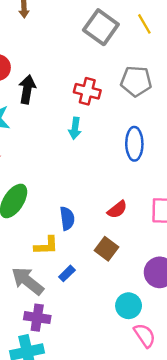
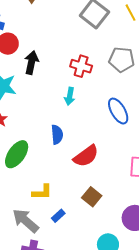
blue ellipse: (134, 144) -> (118, 111), turned -32
red semicircle: (117, 209) -> (86, 156), moved, size x1.5
blue semicircle: (67, 218) -> (57, 135), moved

